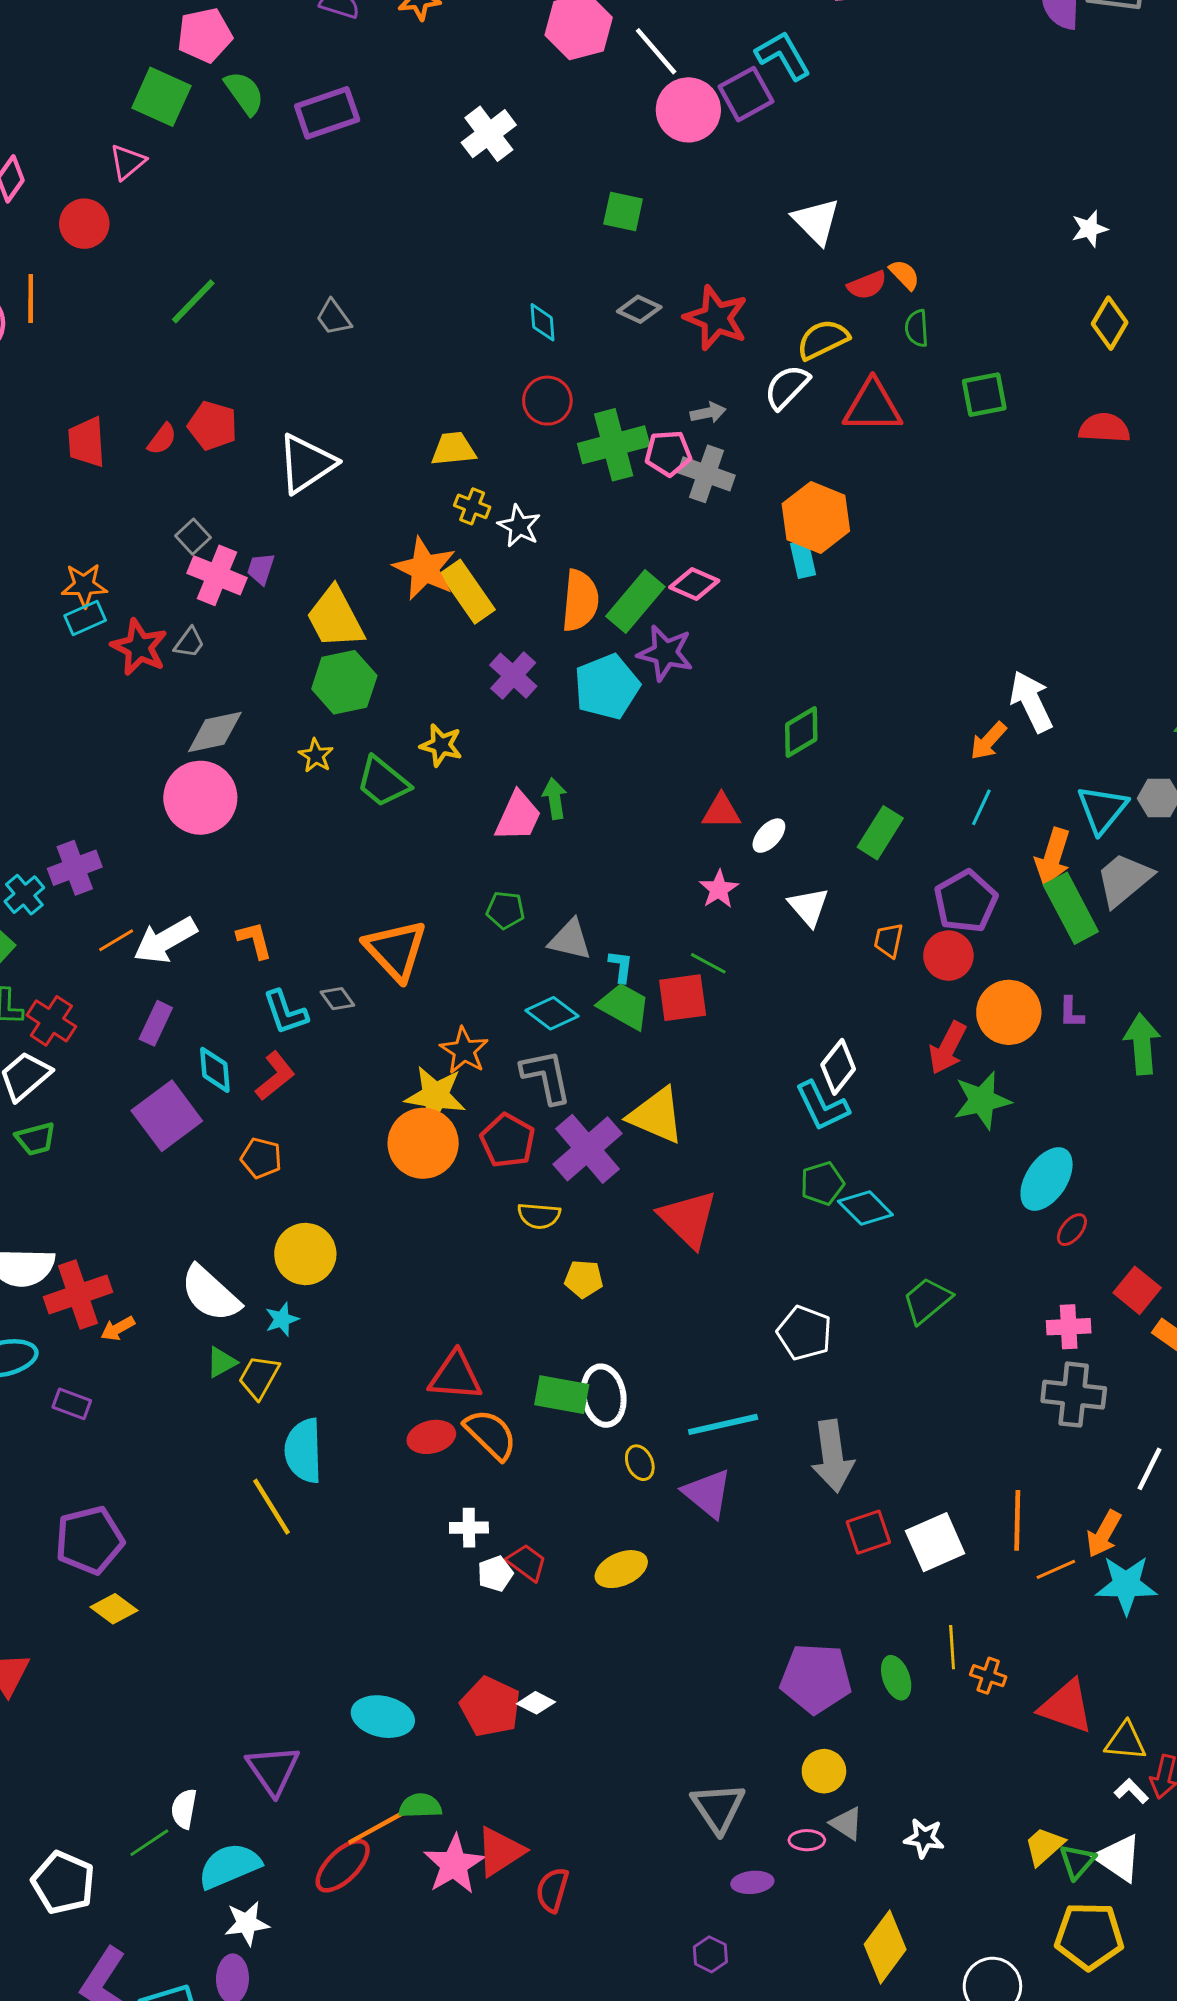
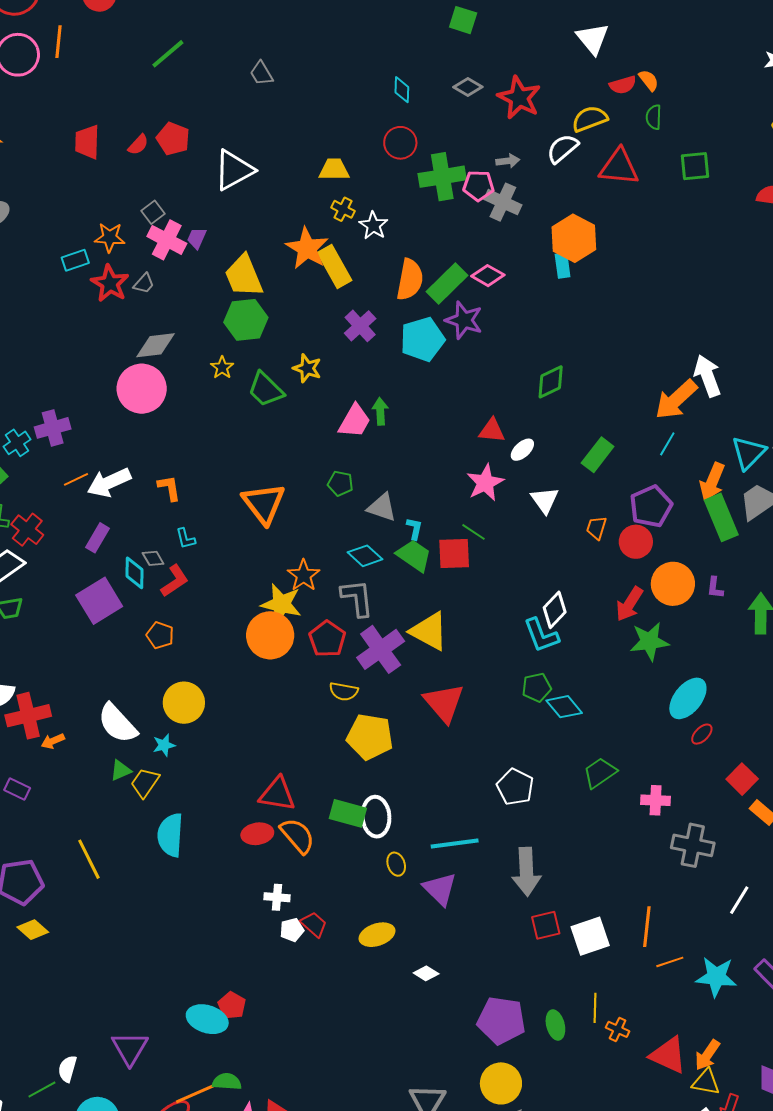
orange star: (84, 585) -> (110, 237), moved
orange arrow: (988, 741) -> (676, 400), size x1.6
pink star: (719, 889) -> (485, 483), size x1.4
gray diamond: (337, 999) -> (153, 558), moved
cyan L-shape: (285, 1012) -> (186, 539), size x0.7
yellow pentagon: (584, 1279) -> (370, 737), size x1.8
pink cross: (1069, 1327) -> (656, 800), moved
yellow line: (271, 1507) -> (89, 859), moved
orange arrow: (1104, 1534) -> (707, 1055), moved
white diamond: (536, 1703) -> (426, 973), moved
red pentagon: (490, 1707) -> (232, 1005), moved, size x0.7
yellow circle: (824, 1771) -> (501, 1083), size x1.4

